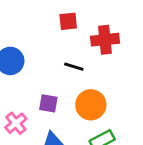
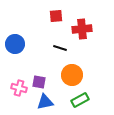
purple square: (48, 103) -> (39, 82), moved
pink cross: (16, 123) -> (19, 88), turned -35

